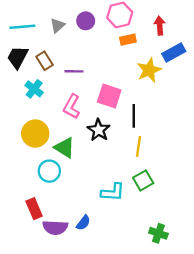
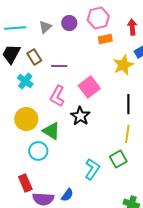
pink square: (109, 96) -> (89, 87), turned 35
black line: (134, 116) -> (128, 104), moved
yellow line: (139, 146) -> (127, 134), moved
cyan L-shape: (113, 192) -> (92, 169), turned -60

